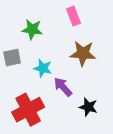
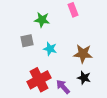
brown star: (83, 53) -> (83, 54), moved
purple arrow: (63, 87) -> (63, 87), moved

